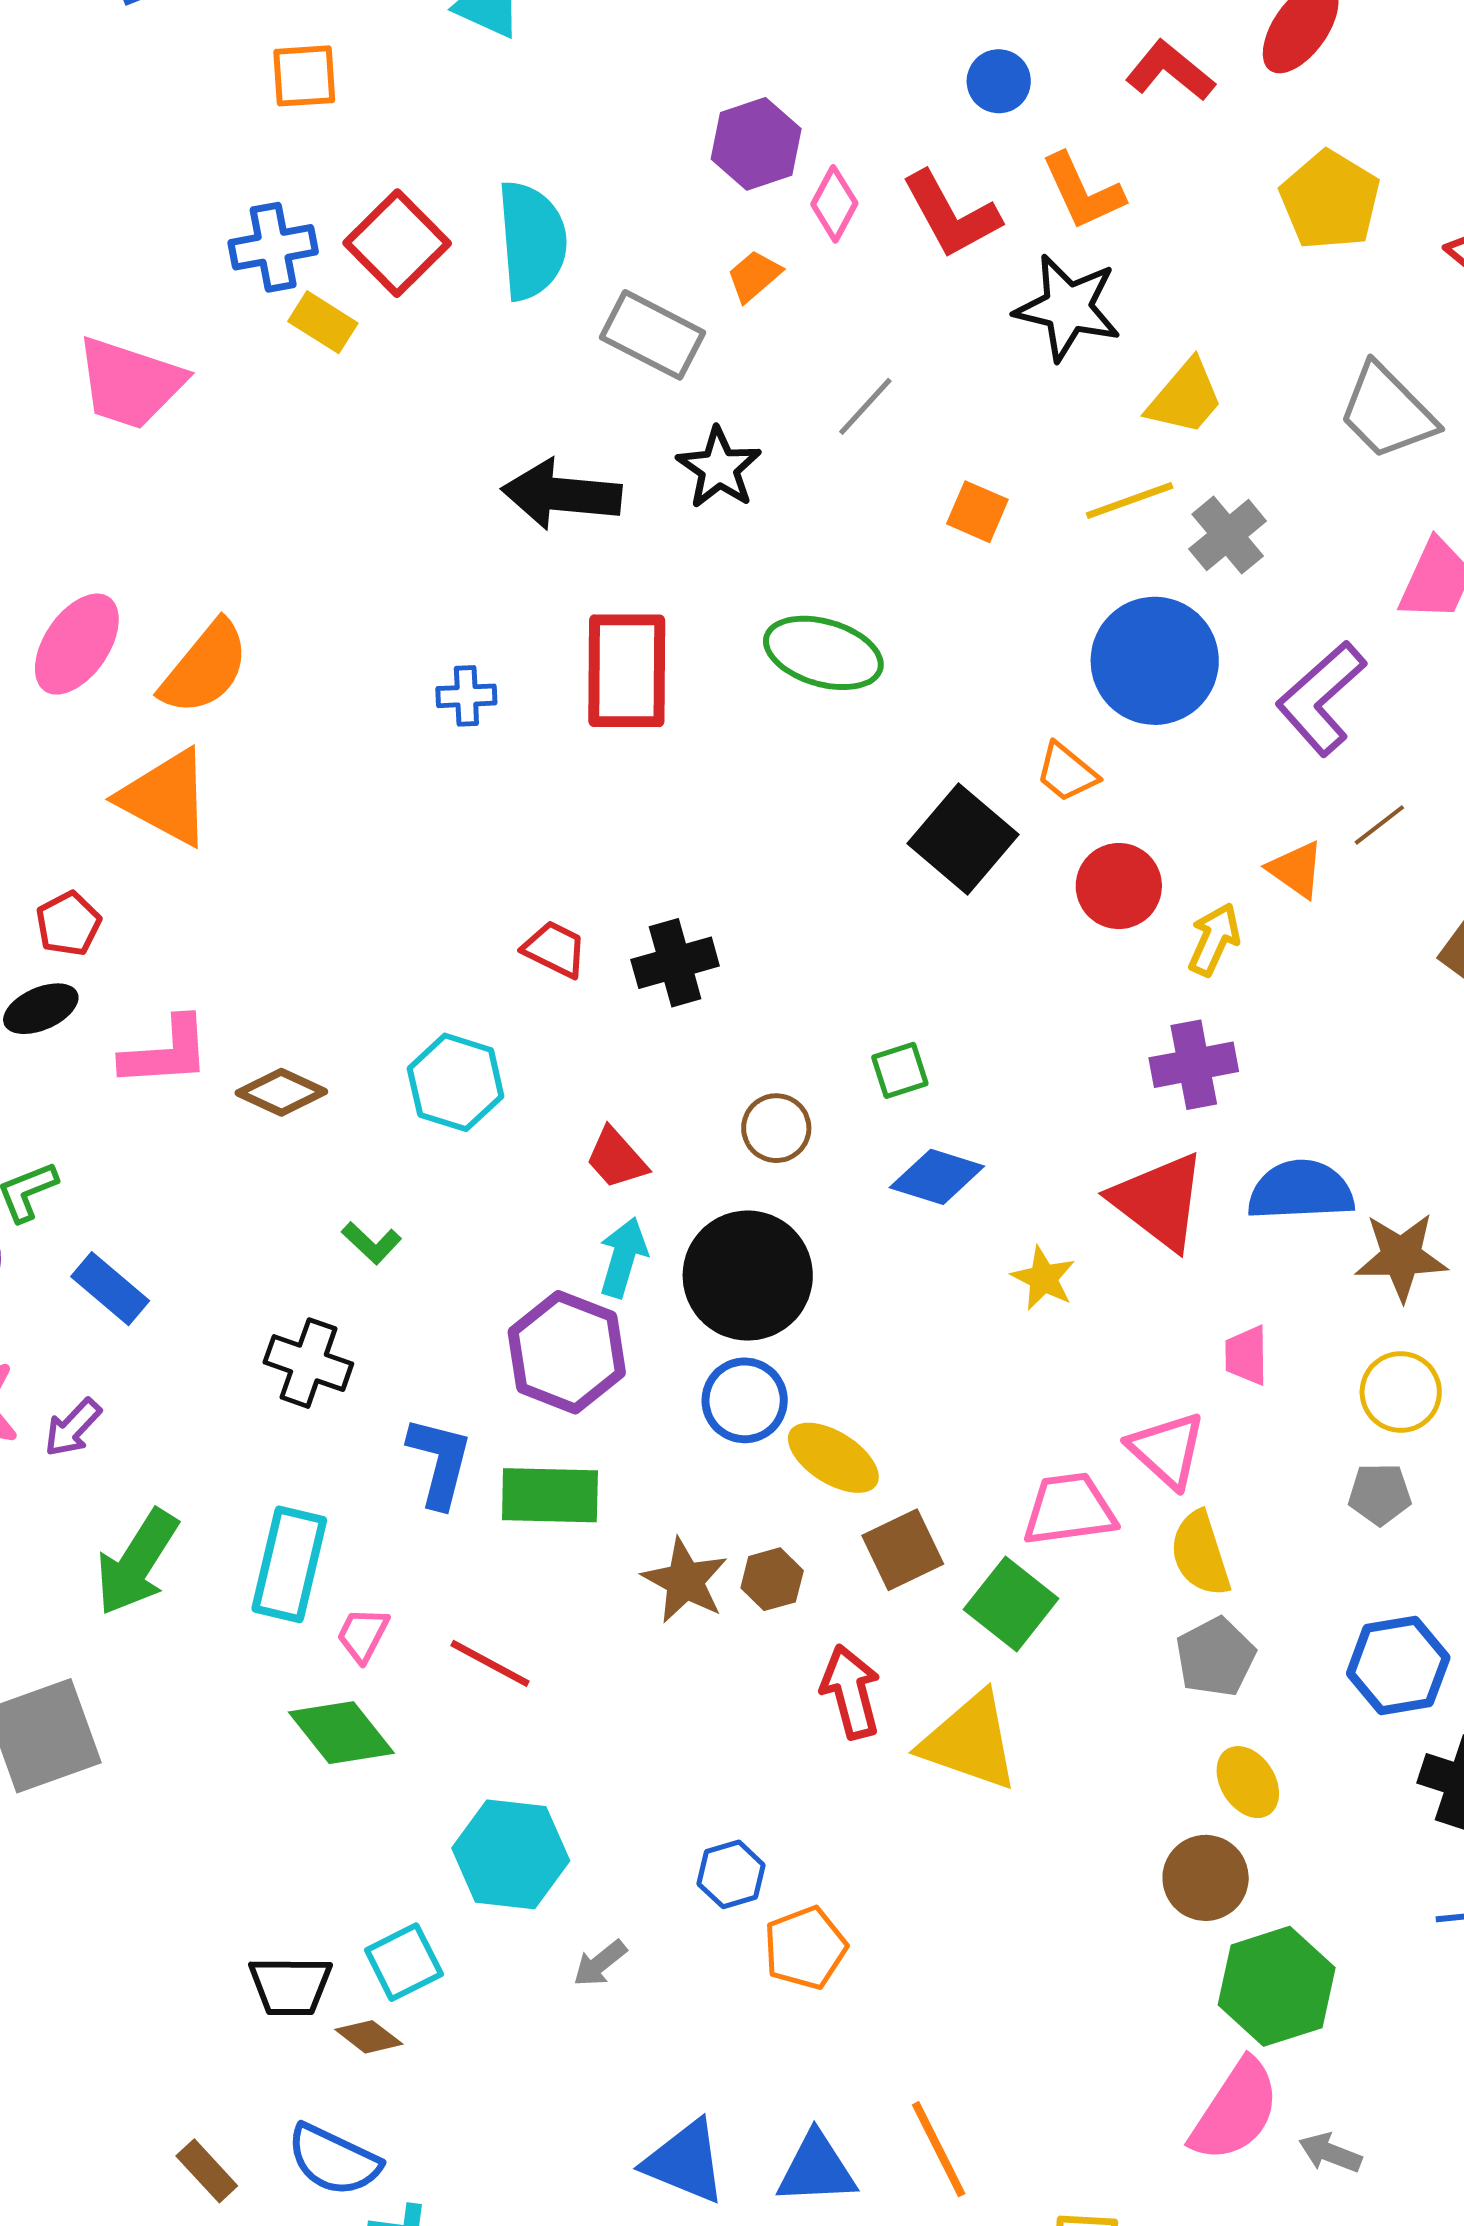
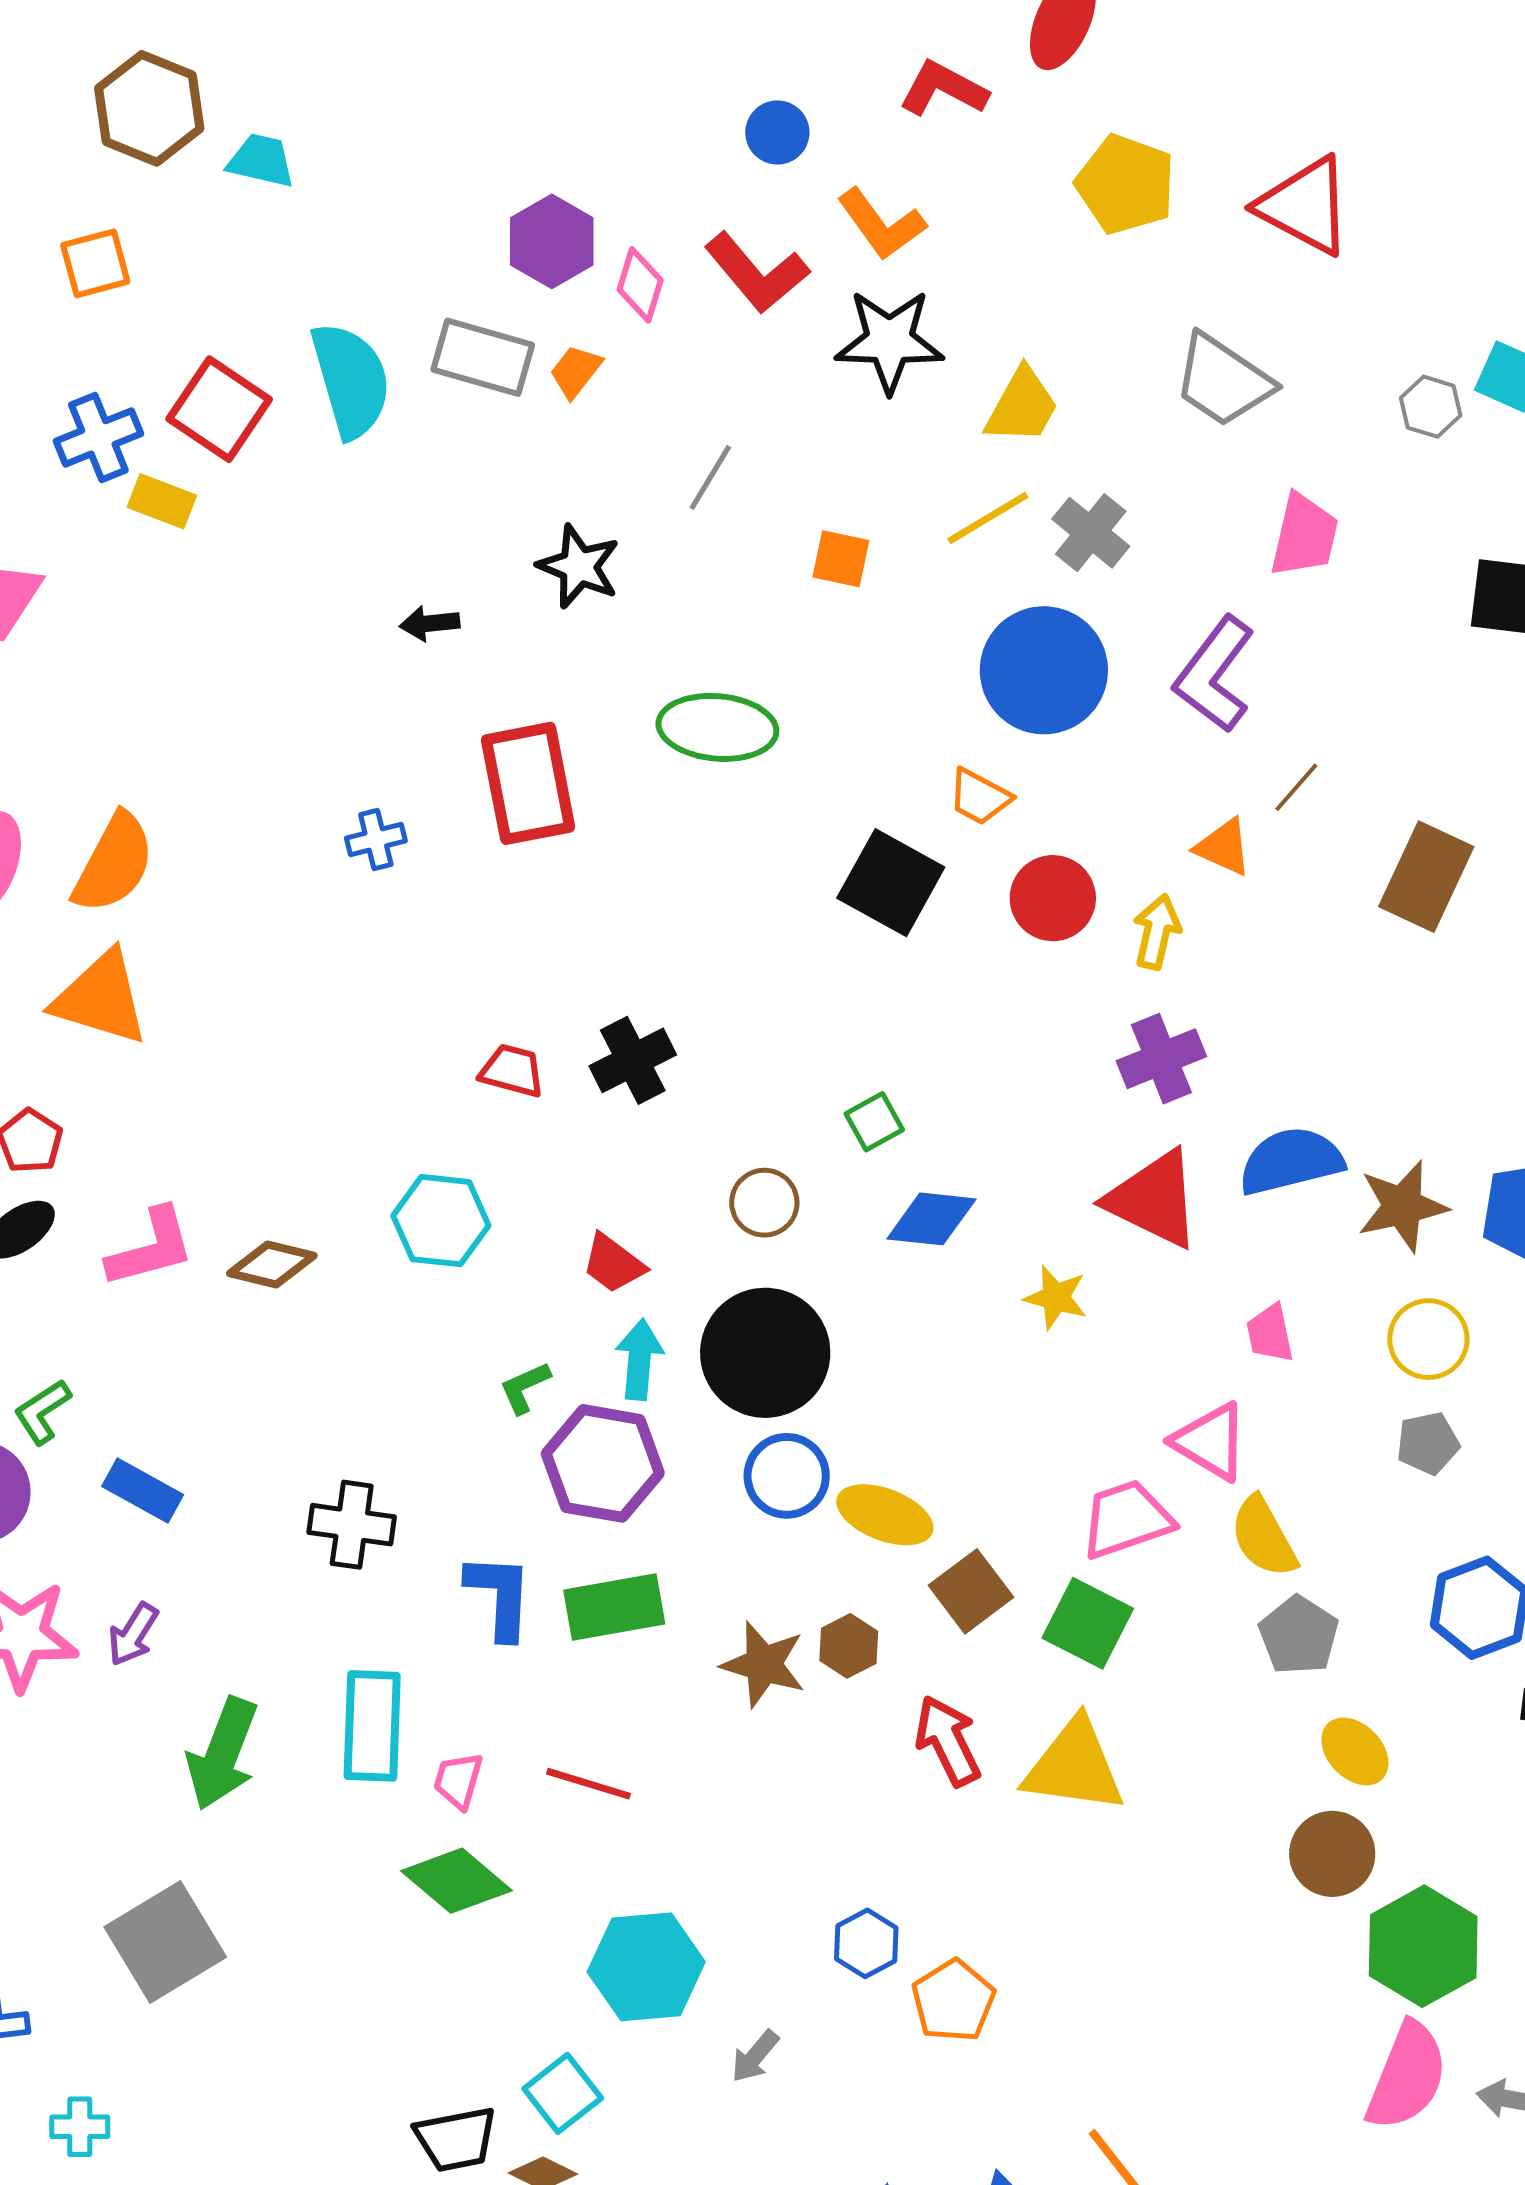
gray rectangle: (652, 335) -> (483, 357), moved
black arrow: (562, 494) -> (430, 623), size x0.5
green L-shape: (371, 1243) -> (525, 1387), moved, turned 124

